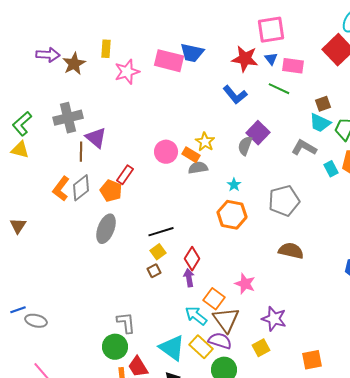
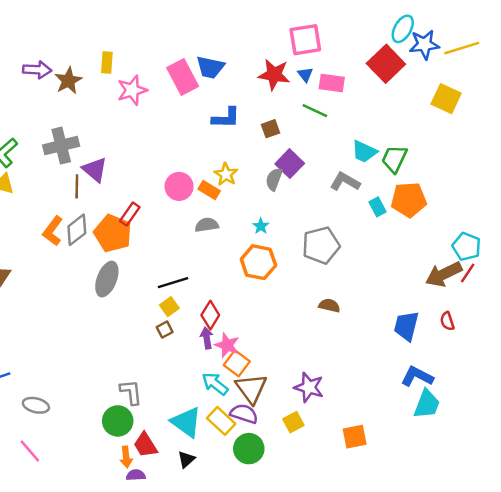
pink rectangle: (169, 61) -> (183, 77), turned 48
blue L-shape: (235, 95) -> (226, 118), moved, turned -50
brown square: (323, 104) -> (270, 129), moved
gray semicircle: (198, 168) -> (207, 225), moved
orange pentagon: (111, 191) -> (113, 233), size x1.4
brown semicircle: (291, 251) -> (329, 305), size x0.7
pink star: (245, 284) -> (227, 345), moved
gray ellipse: (36, 321) -> (36, 405), moved

